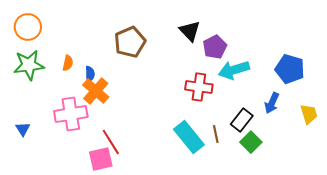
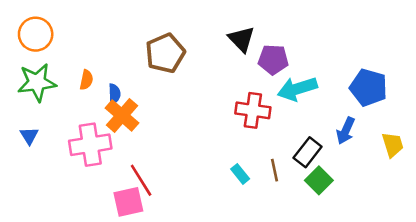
purple pentagon: (215, 47) -> (273, 60), turned 30
blue triangle: (23, 129) -> (29, 136), moved
cyan rectangle: (189, 137) -> (240, 174), size x0.5

